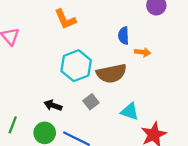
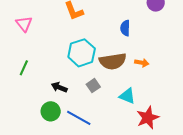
orange arrow: (143, 52) -> (142, 63), moved
green line: (13, 125) -> (24, 68), moved

